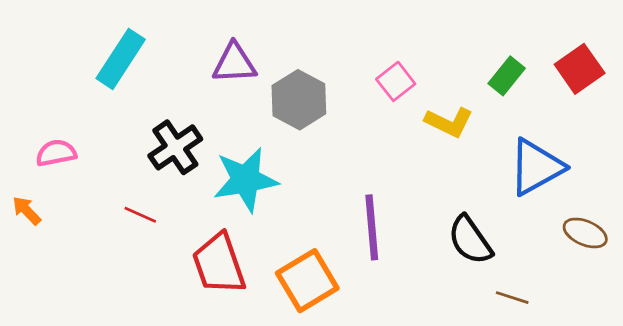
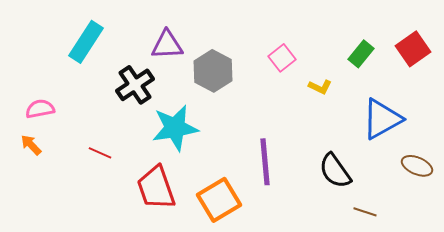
yellow L-shape: (449, 122) -> (320, 87), size x0.7
black cross: (175, 147) -> (135, 85), moved
orange arrow: (27, 211) -> (31, 145), moved

